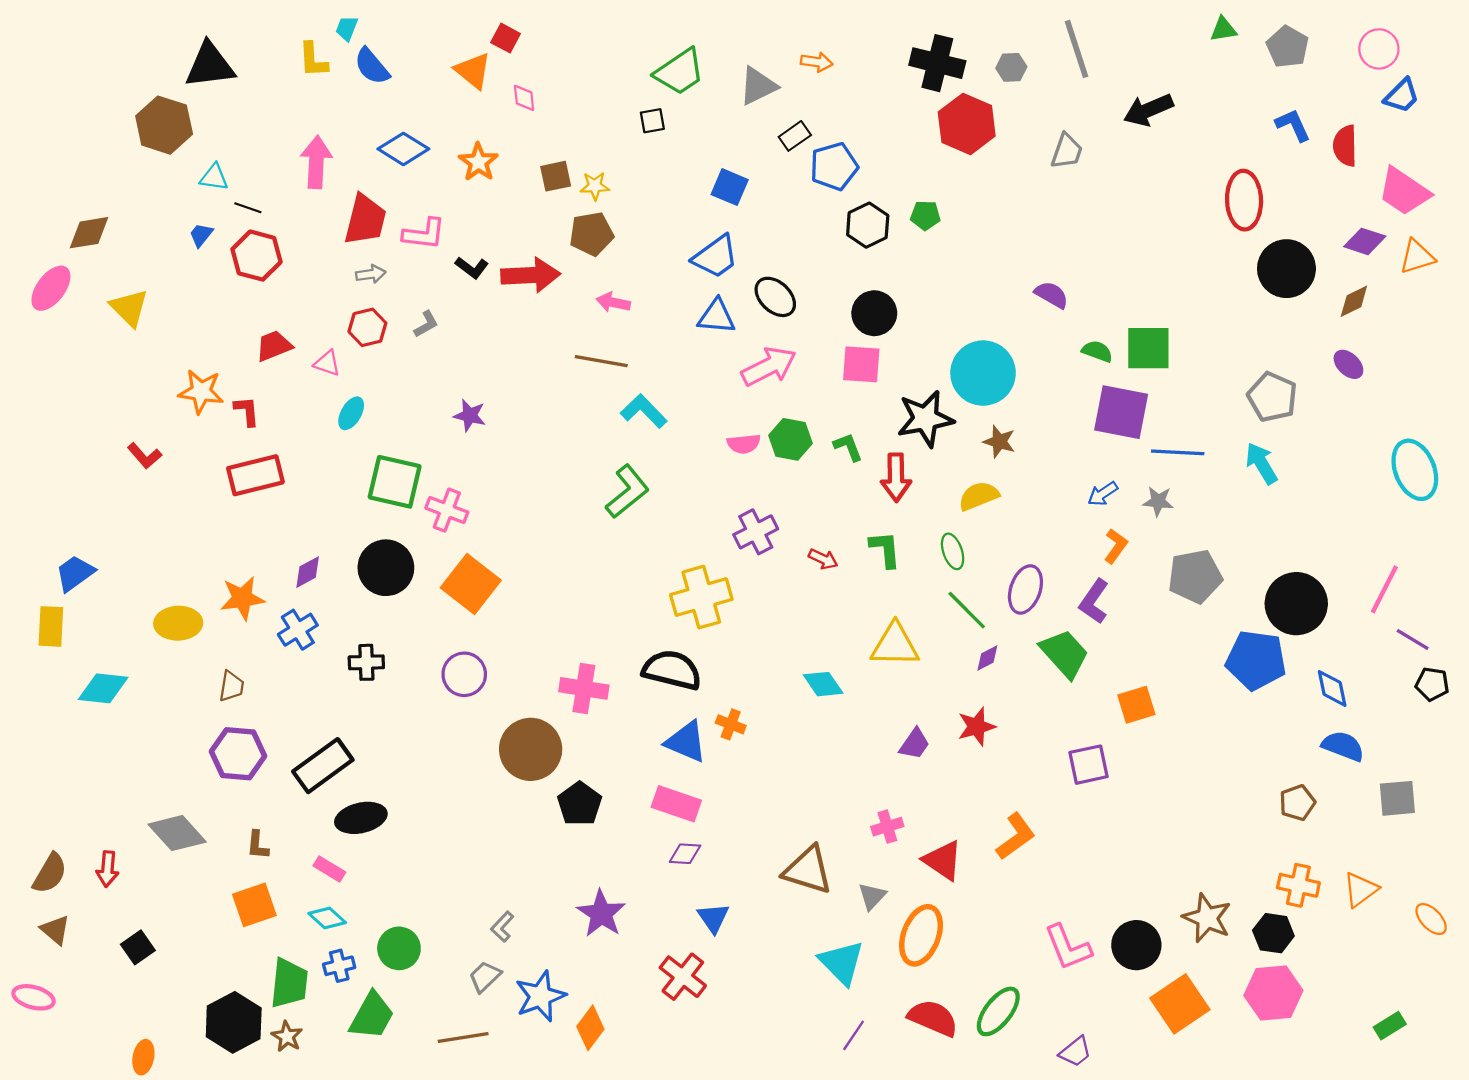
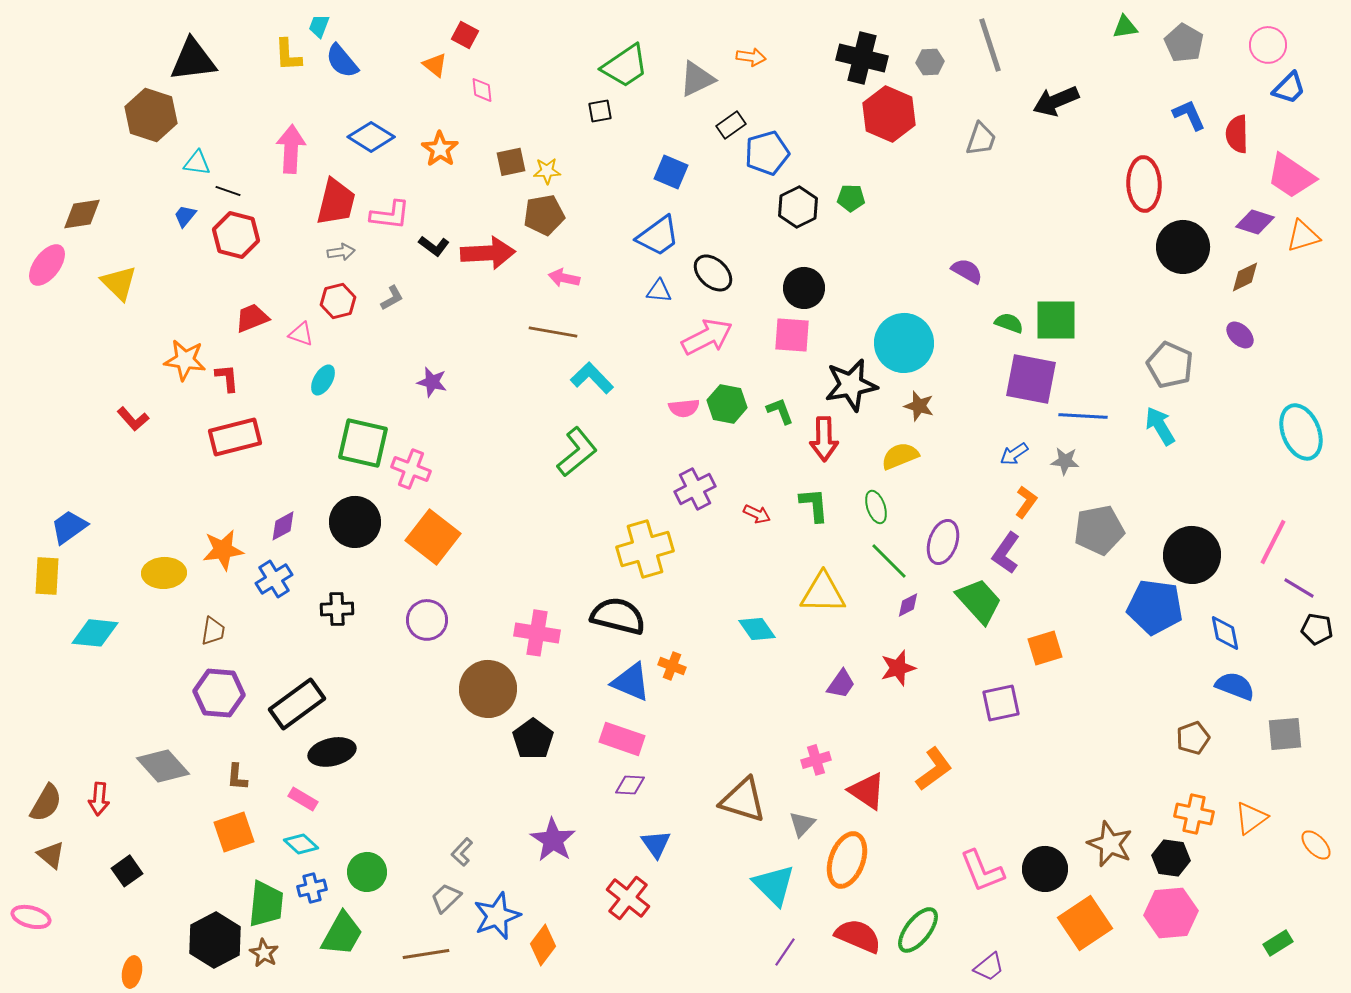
orange triangle: (473, 71) -> (435, 65), size x0.7
blue triangle: (717, 316) -> (659, 291), size x0.7

